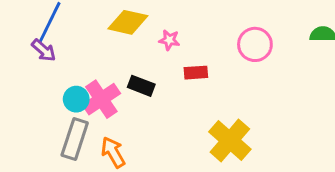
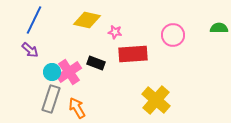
purple arrow: (44, 50) -> (30, 50), moved
red rectangle: (196, 73) -> (133, 54), size x1.8

